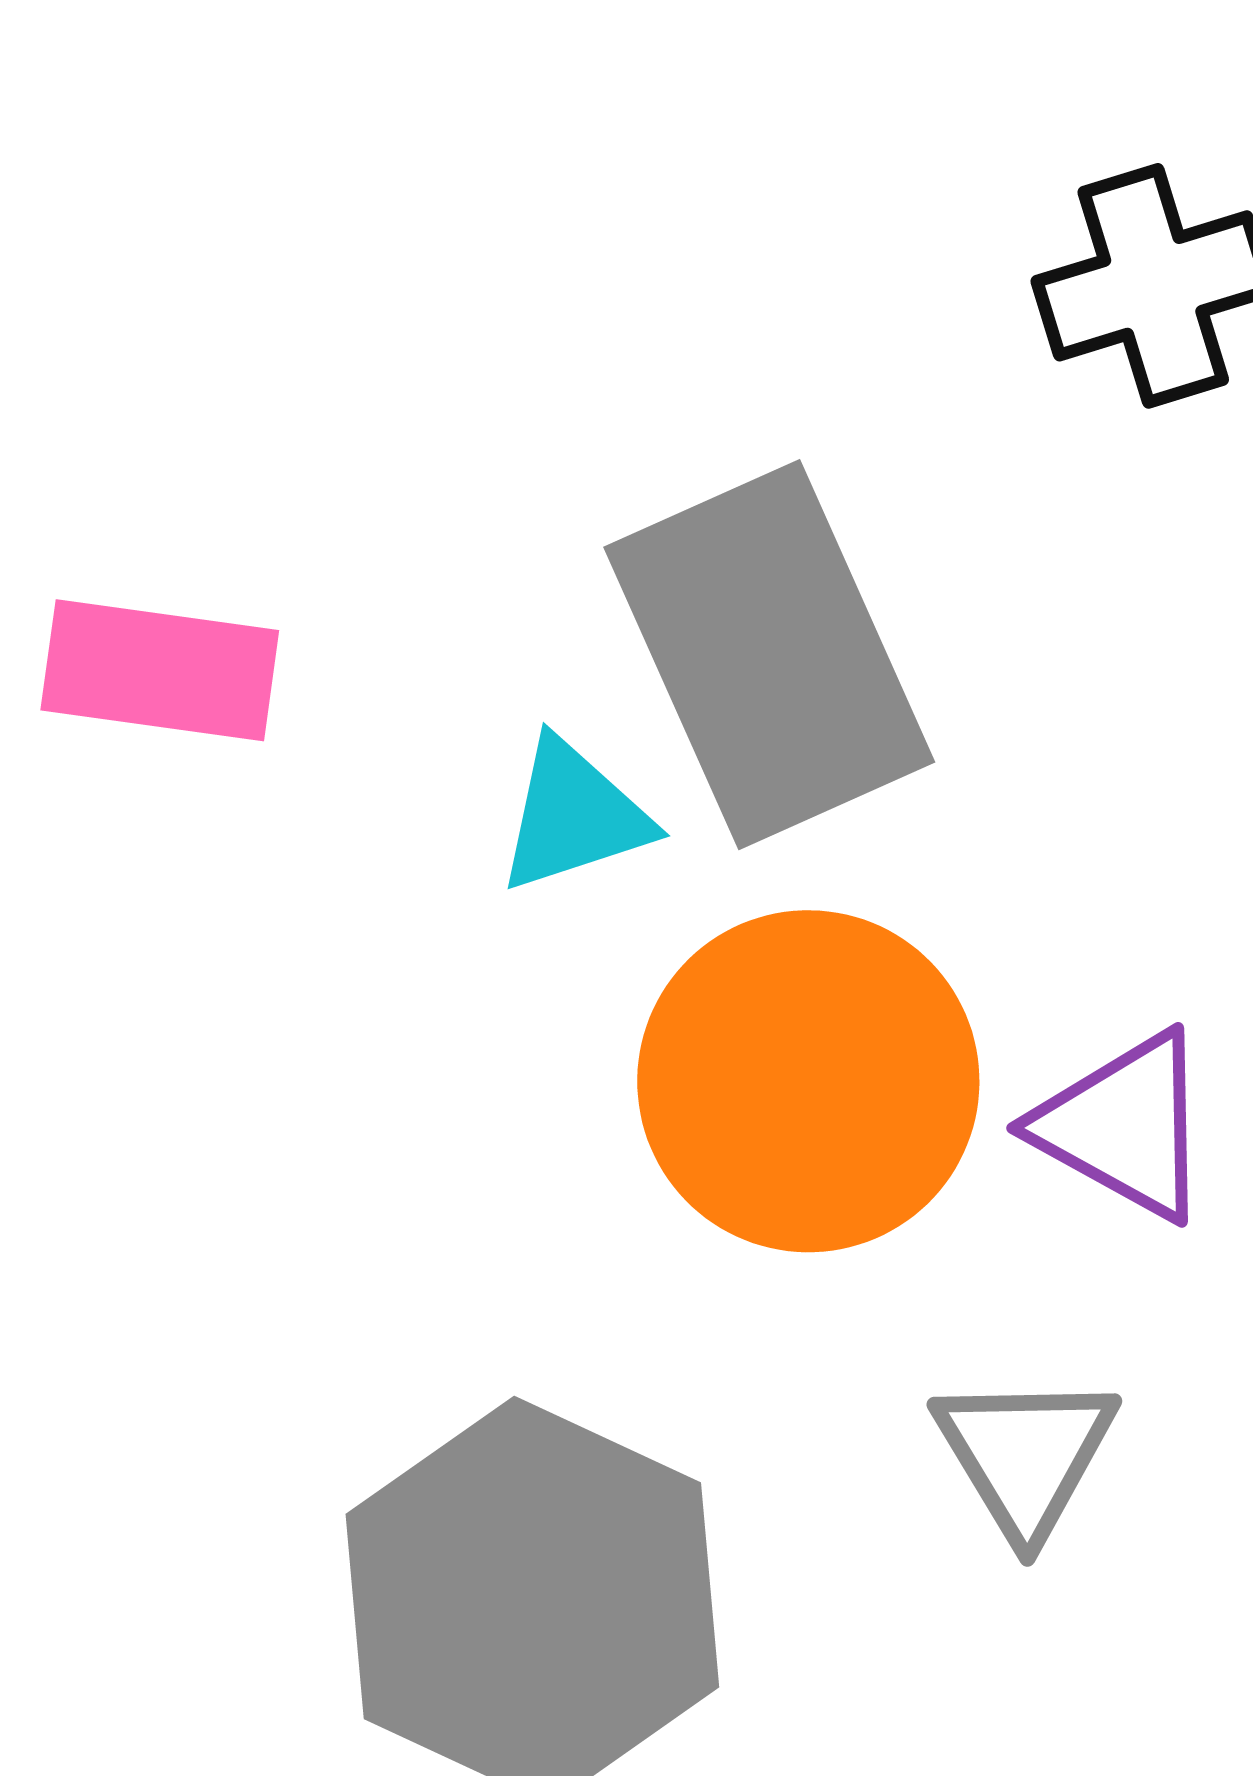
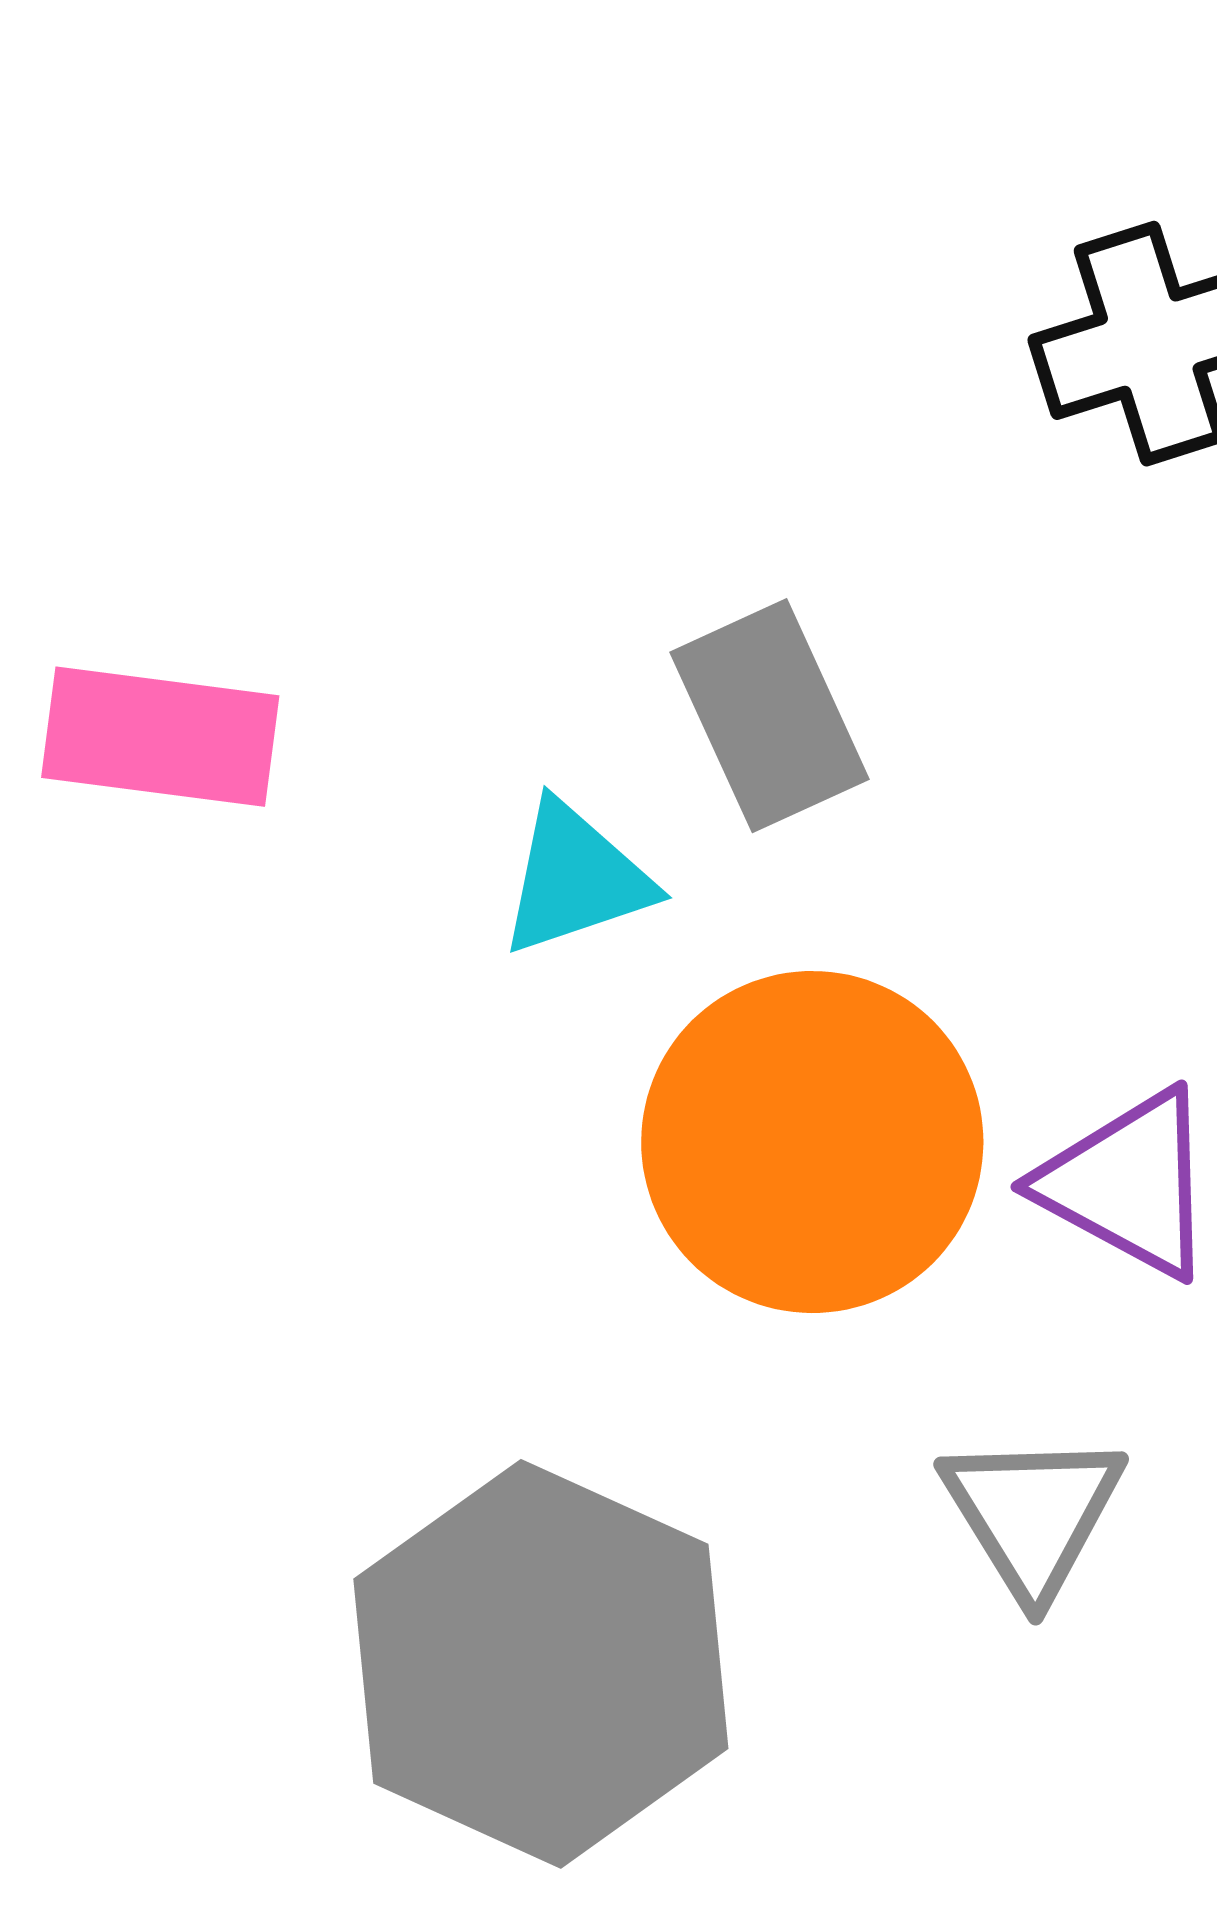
gray rectangle: (769, 655) -> (770, 716), size x0.6

